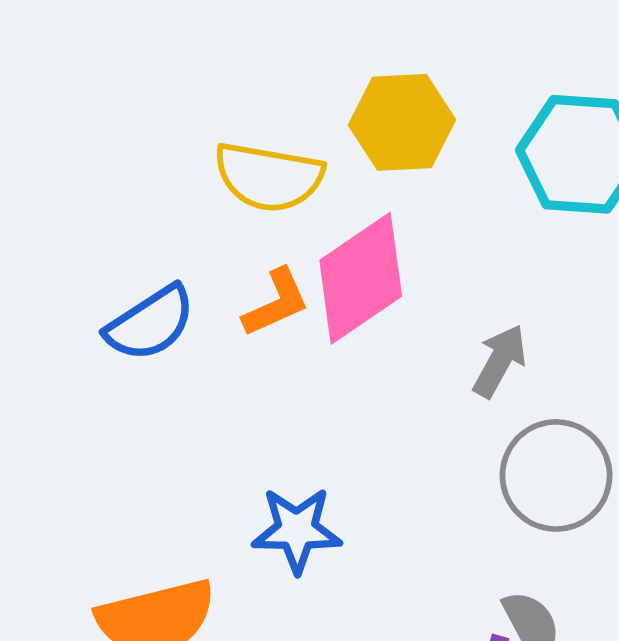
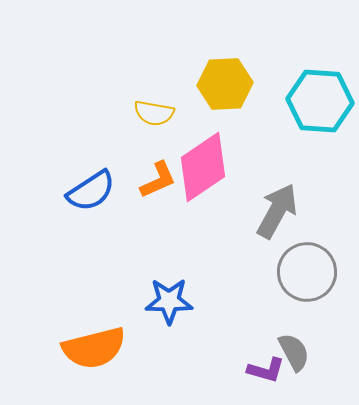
yellow semicircle: (269, 177) -> (154, 113), size x0.7
gray arrow: (500, 361) -> (277, 211), size x1.4

